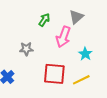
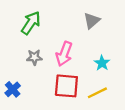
green arrow: (44, 20) -> (31, 23), moved, size x1.5
pink arrow: (63, 37) -> (64, 54), moved

